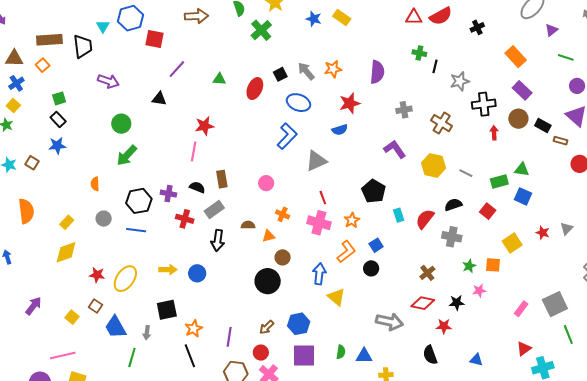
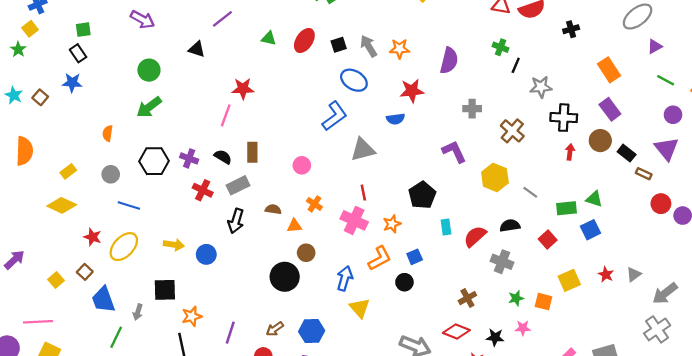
red ellipse: (255, 89) -> (304, 41), moved
blue square: (523, 196) -> (591, 230), turned 30
blue line: (136, 230) -> (129, 205), moved
yellow diamond: (66, 252) -> (62, 205), turned 35

